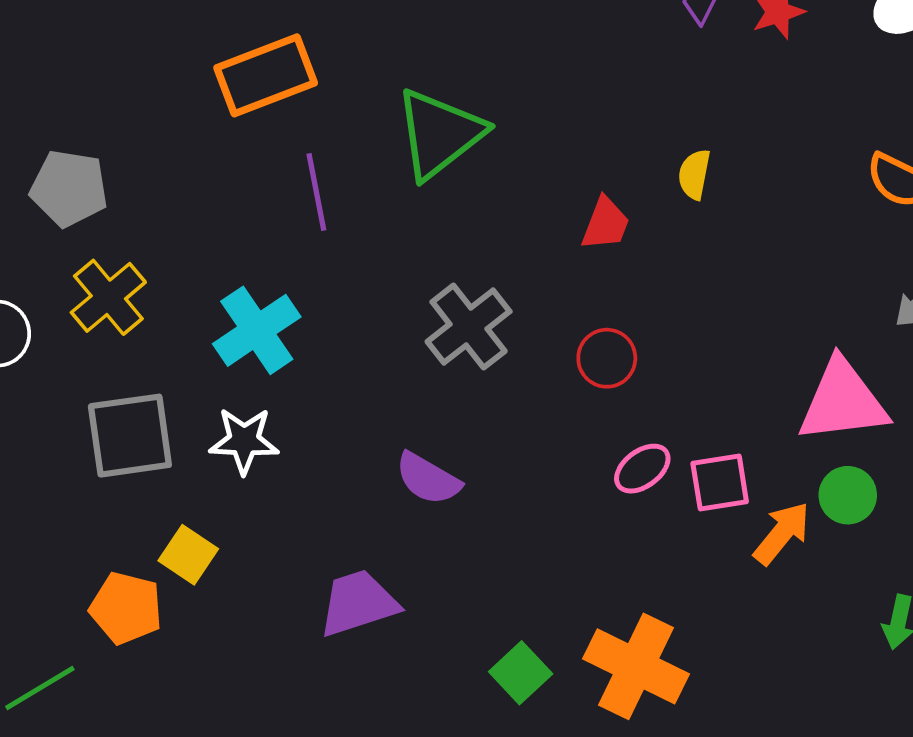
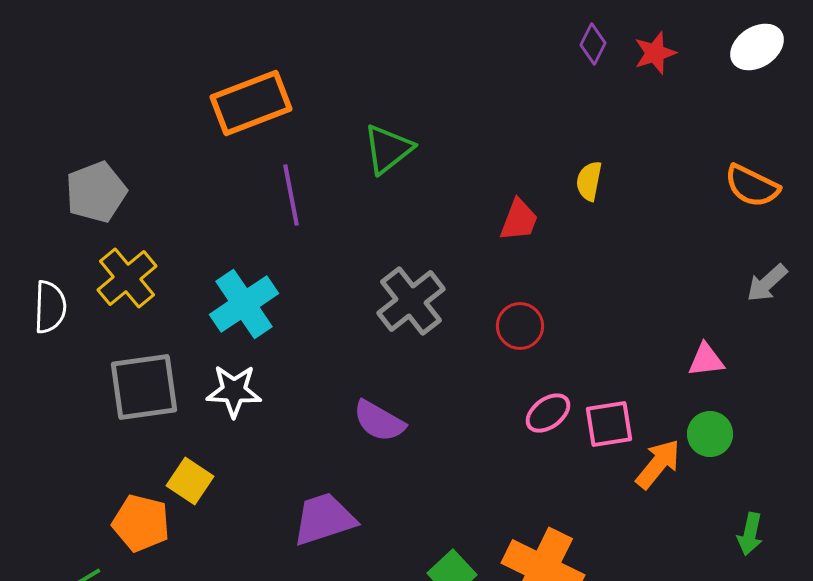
green triangle: (439, 134) -> (388, 149), size x0.7
gray pentagon: (69, 188) -> (96, 192), turned -30
pink triangle: (843, 401) -> (706, 360), size x0.5

